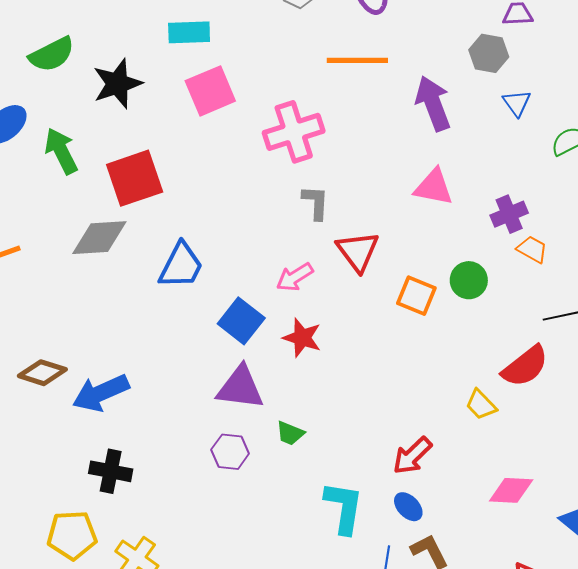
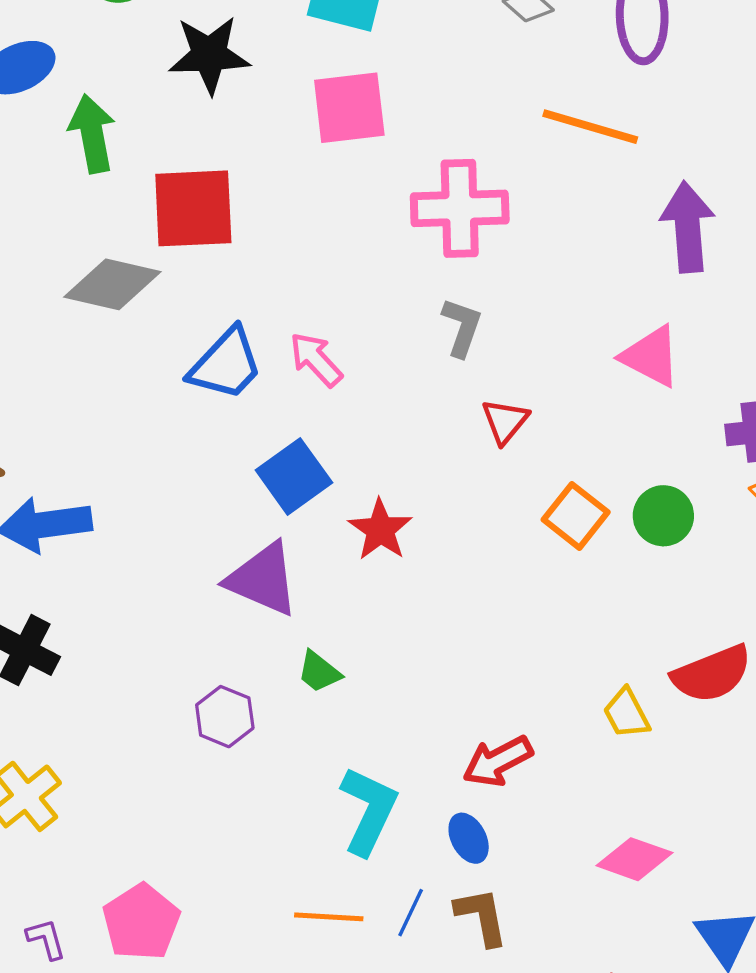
red triangle: (358, 251) -> (505, 421), size x0.7
pink arrow: (295, 277) -> (316, 359), moved, turned 63
purple hexagon: (230, 452) -> (225, 717), moved

